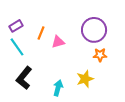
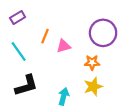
purple rectangle: (16, 26) -> (18, 18), moved
orange star: (100, 55) -> (92, 62), moved
black L-shape: (24, 78) -> (26, 85), turned -145

